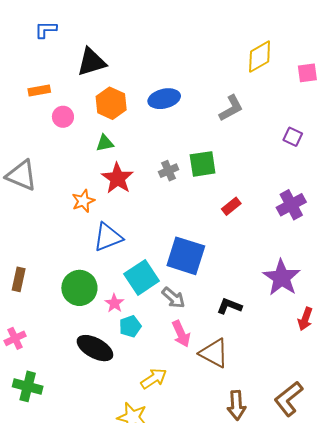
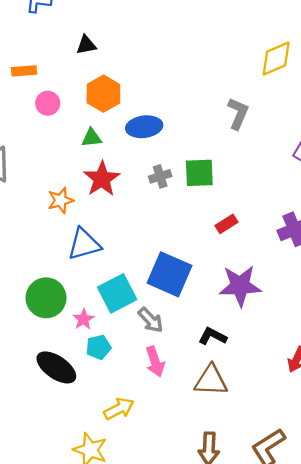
black triangle: (91, 62) -> (86, 45), size x0.6
blue ellipse: (164, 99) -> (144, 127), moved
gray L-shape: (231, 108) -> (238, 113), turned -44
purple star: (282, 278) -> (240, 286), moved, turned 30
brown triangle: (214, 353) -> (211, 380), moved, turned -32

